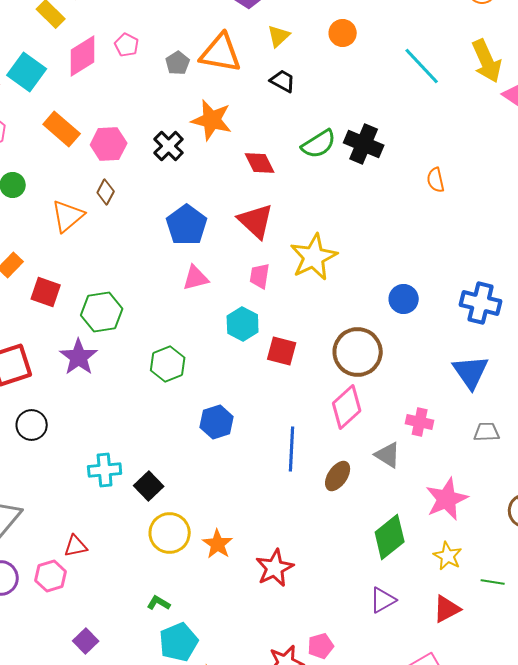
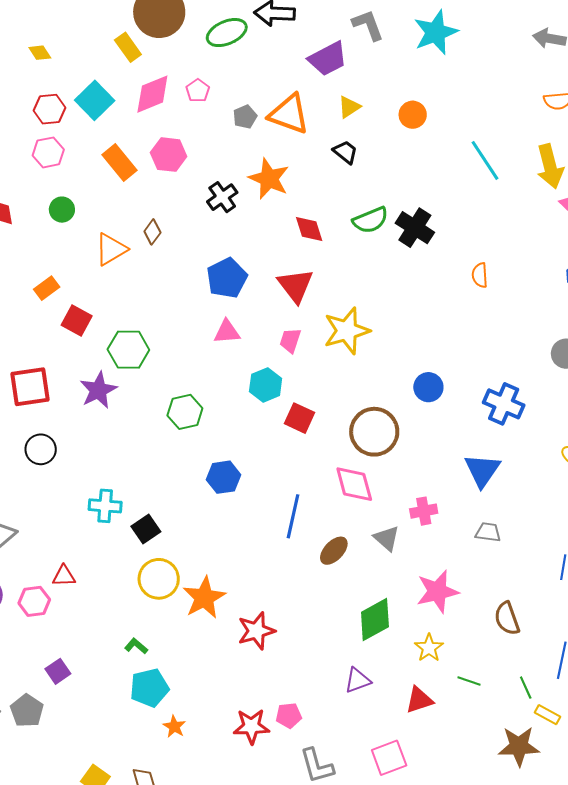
pink hexagon: (109, 144) -> (169, 155), moved
pink diamond: (347, 407) -> (354, 484), turned -72
pink cross: (420, 422) -> (424, 511), turned -32
orange star: (218, 544) -> (204, 598), size x1.4

